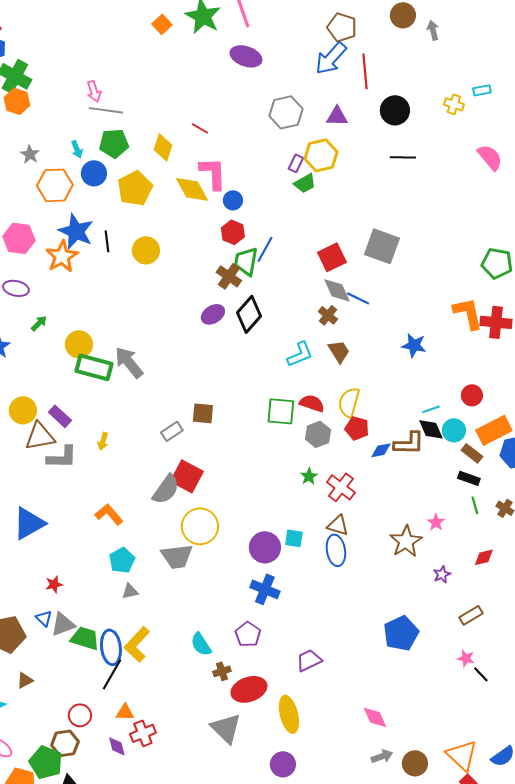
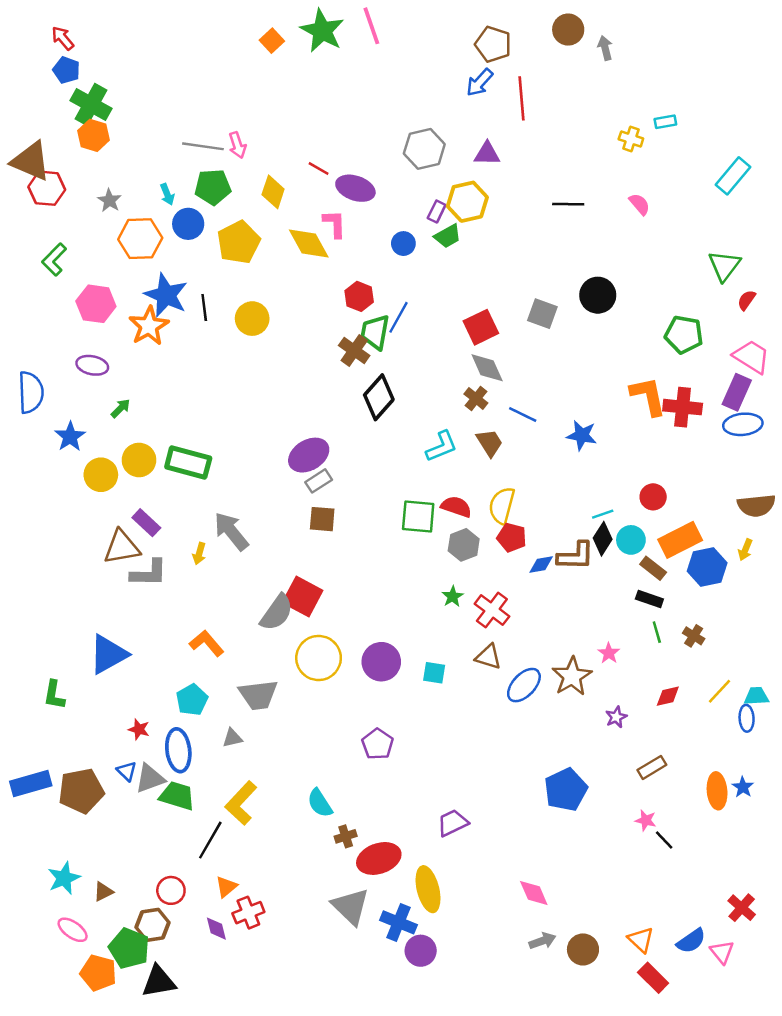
purple ellipse: (246, 56) -> (355, 188), moved
blue arrow: (331, 58) -> (480, 82), size x0.7
pink arrow: (94, 91) -> (237, 145), moved
black circle: (395, 110) -> (598, 295), moved
pink semicircle: (490, 157) -> (640, 204), moved, size x0.7
pink L-shape: (213, 173) -> (335, 224), size x0.7
blue circle: (233, 200) -> (403, 244), moved
gray square: (382, 246) -> (542, 314), size x0.7
blue line: (358, 298) -> (523, 414), moved
purple ellipse: (213, 314) -> (309, 455), moved, size x1.4
yellow circle: (79, 344) -> (139, 460), moved
gray arrow: (129, 362) -> (231, 531), moved
yellow circle: (23, 410) -> (101, 475), moved
black diamond: (431, 429) -> (603, 539), turned 56
gray rectangle: (172, 431) -> (319, 481), moved
purple circle: (265, 547) -> (381, 662), moved
blue ellipse: (336, 550) -> (524, 685), moved, turned 52
gray trapezoid: (177, 556) -> (258, 695), moved
cyan pentagon: (122, 560) -> (192, 700), moved
red star: (54, 584) -> (139, 729), turned 30
blue cross: (265, 589) -> (398, 922), moved
purple pentagon: (248, 634) -> (378, 744), moved
blue ellipse: (111, 647) -> (178, 750), moved
brown triangle: (25, 680) -> (103, 892), moved
orange triangle: (125, 712) -> (226, 887), turned -42
orange triangle: (462, 755) -> (641, 940), size x0.7

